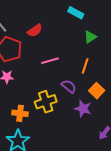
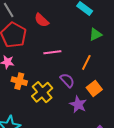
red semicircle: (35, 31) -> (42, 20), turned 70
yellow cross: (46, 102) -> (42, 92), turned -30
orange cross: (20, 113) -> (19, 81), moved

